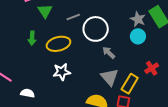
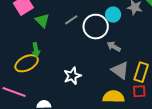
cyan circle: (138, 36) -> (113, 15), moved
yellow ellipse: (58, 44) -> (27, 63), moved

